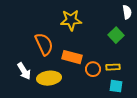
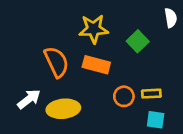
green square: (116, 35) -> (138, 41), moved
orange rectangle: (72, 57) -> (96, 65), moved
white arrow: (24, 71) -> (29, 99), turned -96

